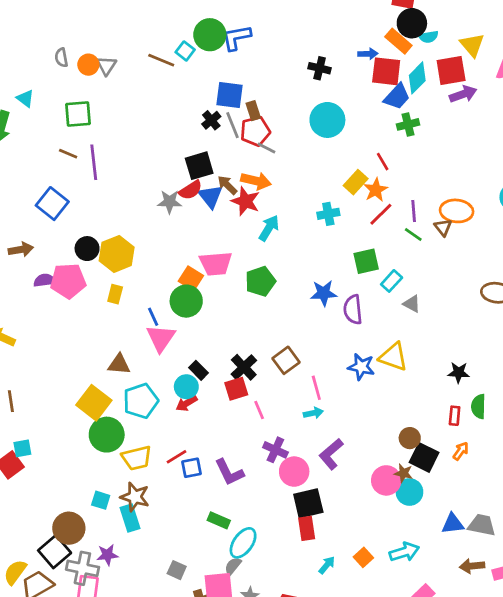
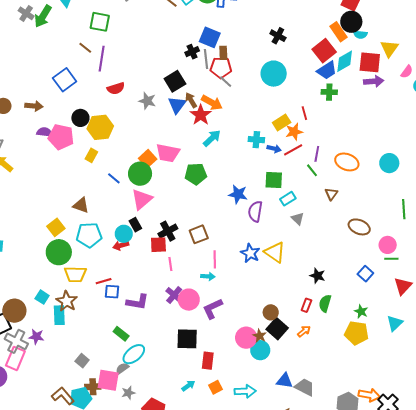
blue arrow: (368, 54) -> (274, 149), moved
red square: (386, 71) -> (324, 51), turned 30
black square: (199, 166) -> (175, 81), turned -30
red semicircle: (191, 190) -> (116, 88), moved
brown triangle: (443, 227) -> (331, 194), moved
blue line: (153, 317) -> (114, 178), turned -40
pink triangle: (161, 338) -> (142, 199), moved
yellow square: (94, 403) -> (56, 227), size x0.7
purple L-shape: (229, 472) -> (138, 302), turned -70
pink circle: (294, 472) -> (189, 300), moved
red rectangle: (307, 528) -> (208, 361), moved

